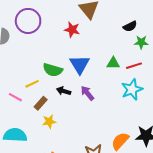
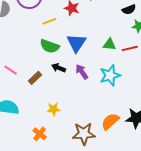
yellow line: (32, 84) -> (49, 21), moved
cyan star: (132, 89) -> (110, 75), moved
yellow star: (49, 122) -> (54, 109), moved

